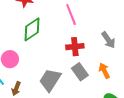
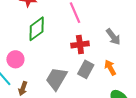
gray rectangle: (80, 72) -> (86, 69), turned 66

